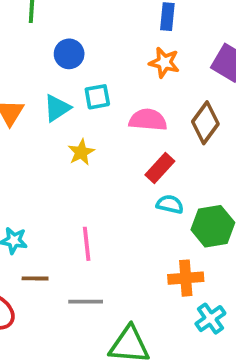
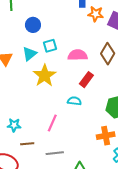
orange star: (164, 63) -> (96, 14), moved
yellow star: (81, 152) -> (45, 76), size x1.6
cyan semicircle: (170, 204) -> (74, 101), moved
pink line: (87, 244) -> (52, 123), turned 36

